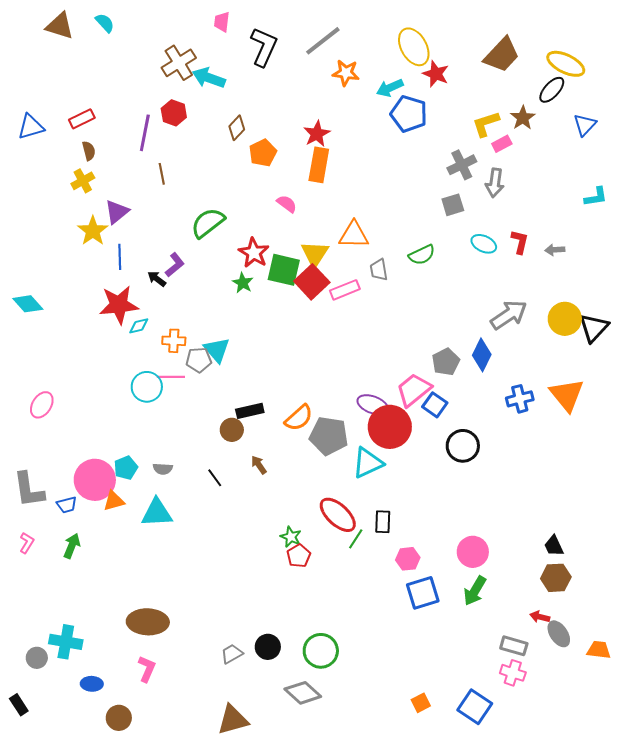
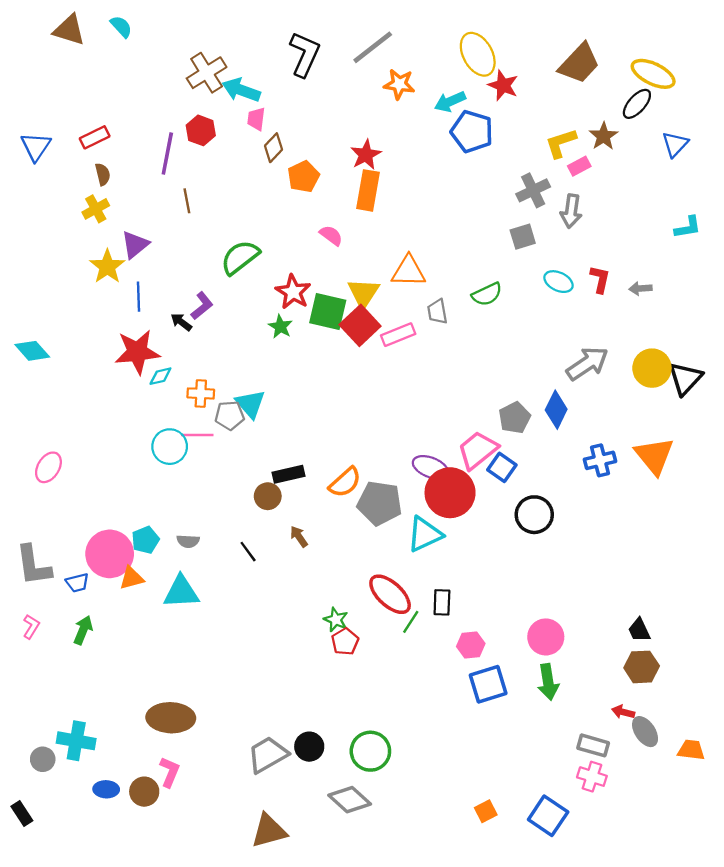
pink trapezoid: (222, 22) -> (256, 119), moved
blue triangle: (31, 127) -> (36, 147), turned -40
green arrow: (475, 591) -> (548, 682), turned -40
gray trapezoid: (232, 654) -> (268, 755), size x1.6
brown circle: (119, 718) -> (144, 792), moved

